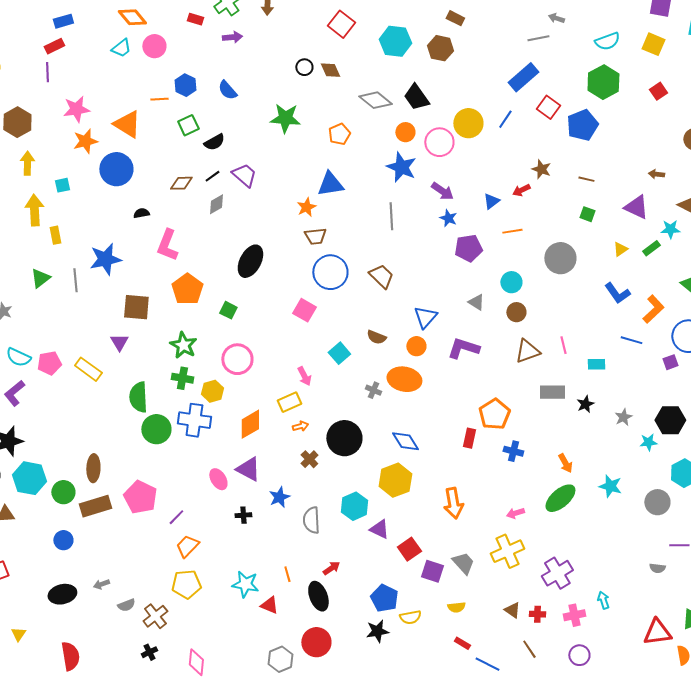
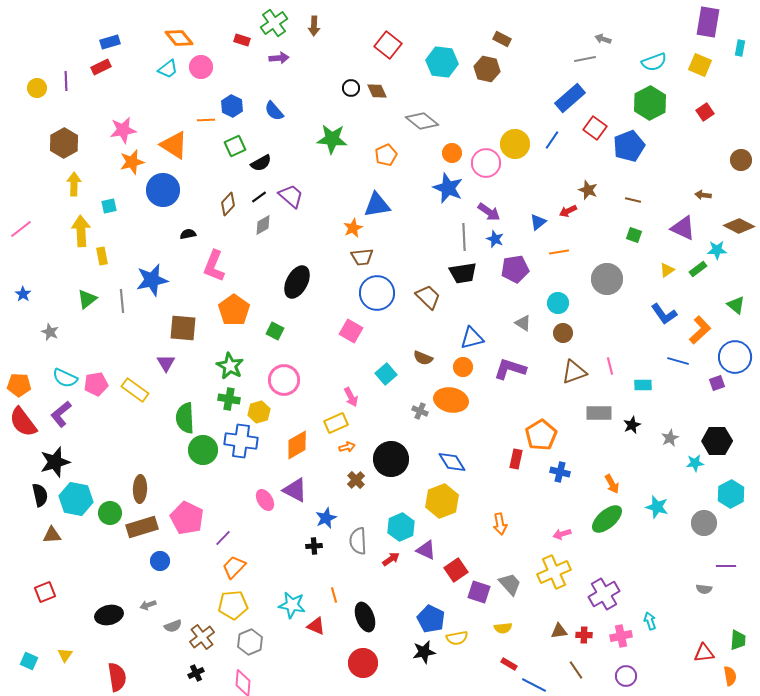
purple line: (47, 72) -> (66, 81), moved
black trapezoid: (416, 97) -> (463, 273), moved, turned -64
brown diamond: (181, 183) -> (228, 204), turned -45
gray line: (391, 216) -> (464, 237), moved
blue triangle: (425, 317) -> (472, 338), turned 35
orange arrow: (453, 503) -> (500, 524), size x0.7
black cross: (243, 515) -> (314, 546), moved
blue circle: (63, 540) -> (160, 561), moved
red arrow: (331, 568) -> (391, 559), moved
brown triangle: (512, 610) -> (559, 631), turned -42
red triangle: (657, 632) -> (704, 653), size x0.7
gray hexagon: (280, 659) -> (250, 642), moved

